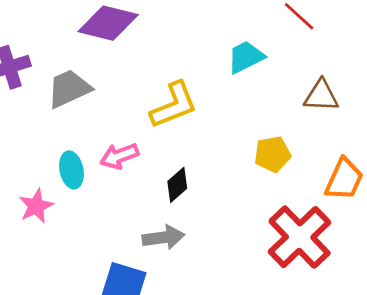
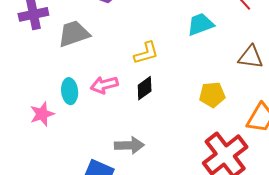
yellow L-shape: (174, 105) -> (146, 53), size x0.7
black diamond: (177, 185) -> (145, 88), moved

